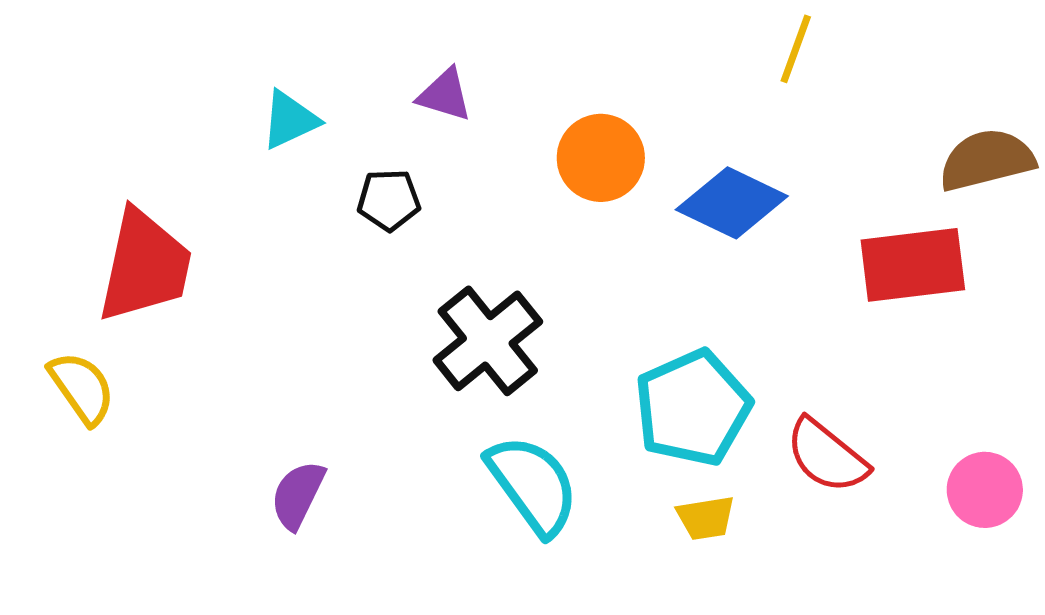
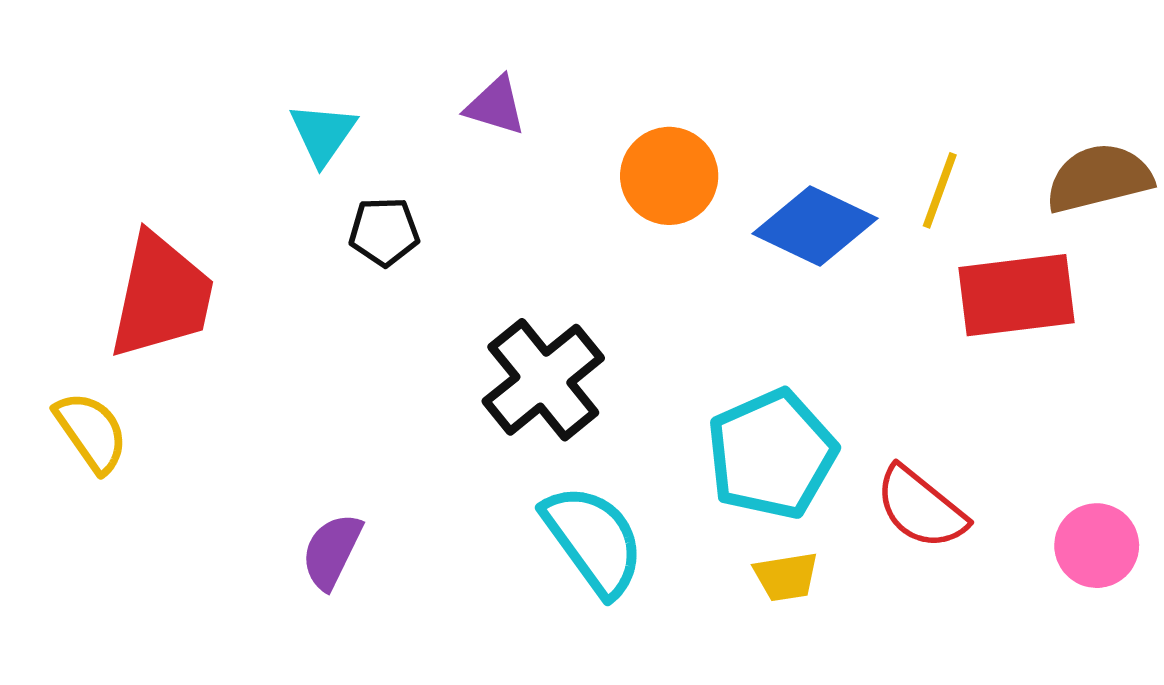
yellow line: (796, 49) -> (940, 190), moved
cyan triangle: (290, 120) -> (323, 134), turned -30
black pentagon: (389, 200) -> (384, 232), moved

